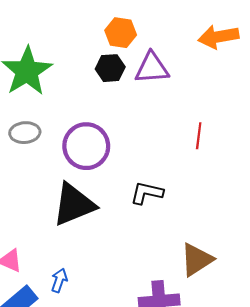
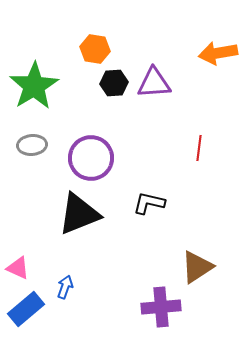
orange hexagon: (121, 33) -> (95, 49), moved

